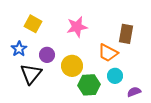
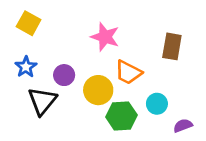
yellow square: (33, 24) -> (29, 23), moved
pink star: (77, 27) -> (105, 37), turned 30
orange trapezoid: (108, 53) -> (128, 72), moved

